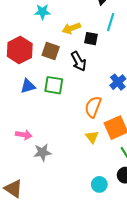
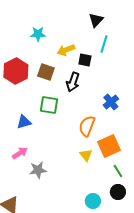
black arrow: (79, 61) -> (73, 82), turned 48
blue triangle: (28, 86) -> (24, 122), moved
pink arrow: (24, 135) -> (20, 153), turned -42

